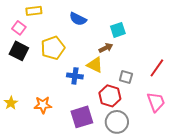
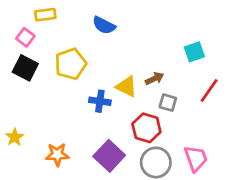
cyan square: (118, 30) -> (194, 52), moved
brown arrow: (106, 48) -> (154, 79), moved
pink trapezoid: (156, 102) -> (196, 158), moved
orange star: (43, 105) -> (57, 154), moved
purple square: (82, 117) -> (109, 156), turned -30

